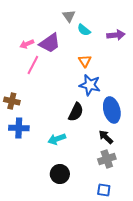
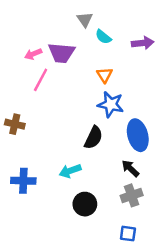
purple trapezoid: (50, 43) -> (61, 53), turned 40
blue cross: (19, 128) -> (23, 181), moved
black circle: (60, 174) -> (85, 204), moved

